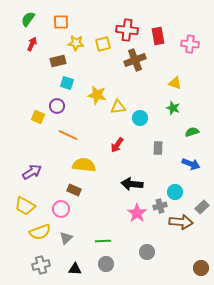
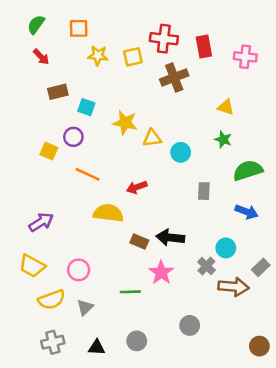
red arrow: (32, 44) -> (41, 57), turned 112
brown rectangle: (58, 61) -> (58, 92), moved
green semicircle: (192, 132) -> (248, 170), size x1.6
red arrow: (117, 145) -> (137, 187), moved, turned 35
brown rectangle: (74, 190) -> (139, 241), moved
gray cross: (160, 206) -> (206, 266), turned -32
pink star: (137, 213) -> (161, 272), moved
green line: (103, 241) -> (130, 292), moved

